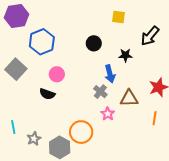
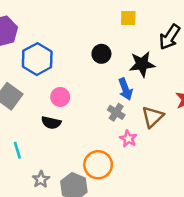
black star: (125, 55) -> (142, 64), size x1.5
brown triangle: (129, 98) -> (153, 117), turned -36
cyan line: (13, 127) -> (17, 150), moved

